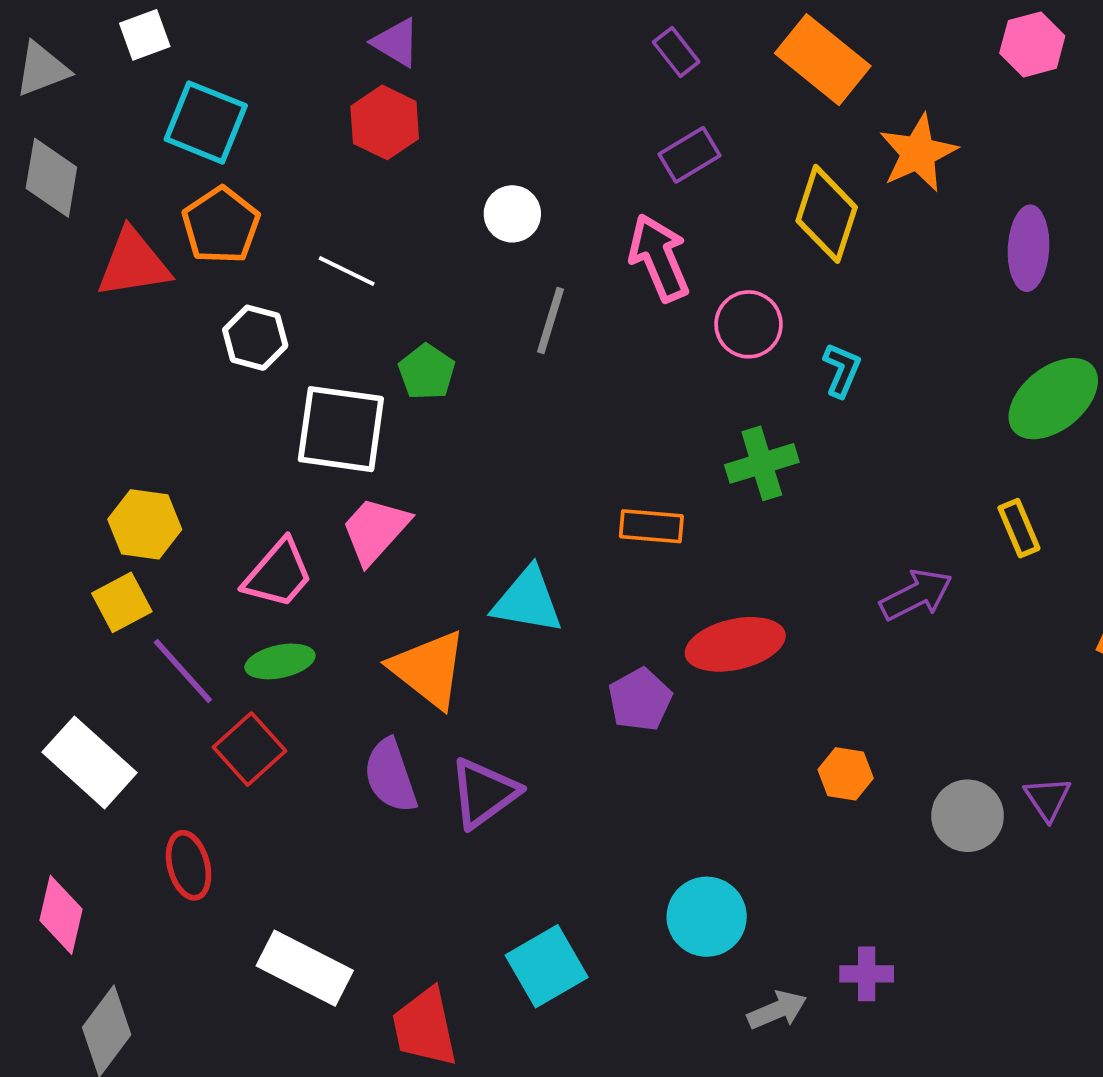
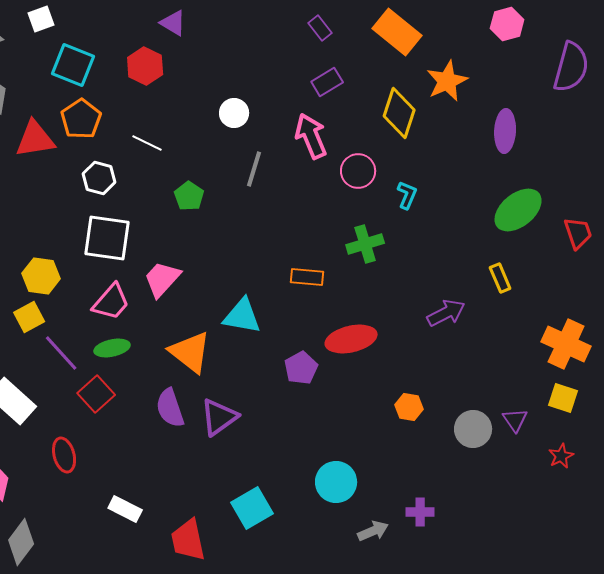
red hexagon: (385, 122) -> (145, 66), moved
white square: (341, 429) -> (107, 238), moved
white rectangle: (305, 968) -> (125, 509), size x0.7

